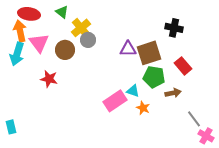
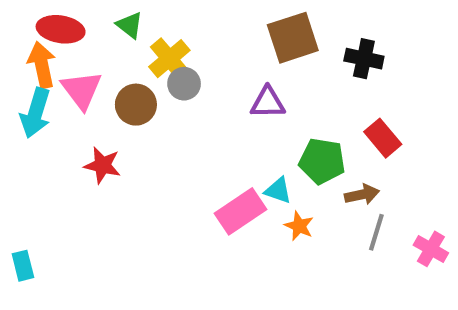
brown square: (149, 53) -> (293, 38), moved
gray line: (194, 119) -> (376, 232), moved, turned 54
pink cross: (206, 136) -> (431, 249), moved

